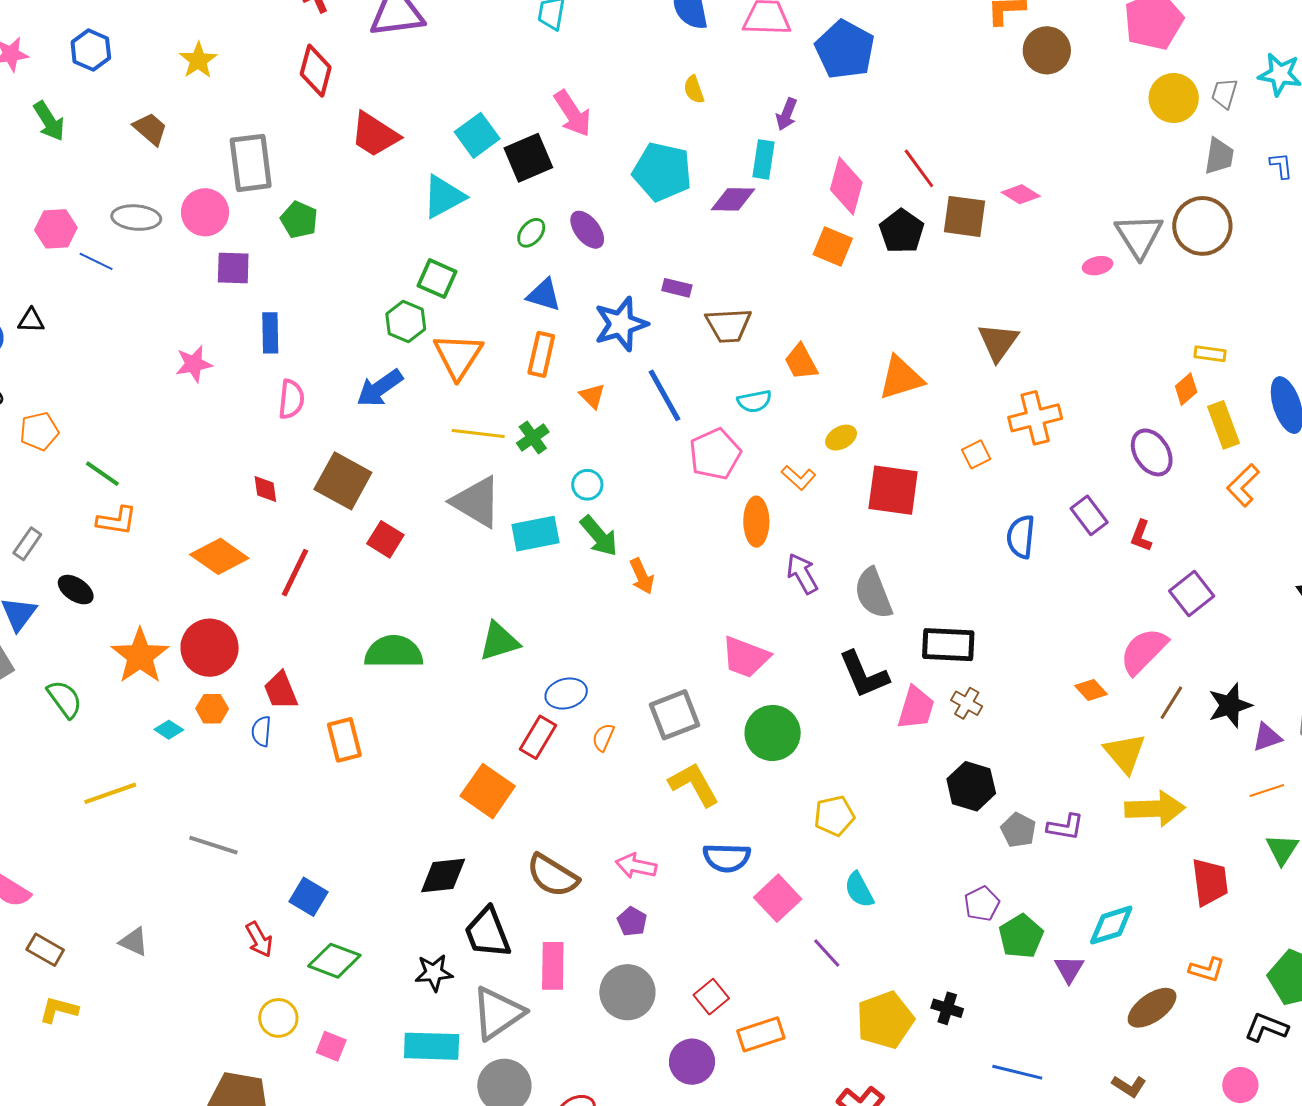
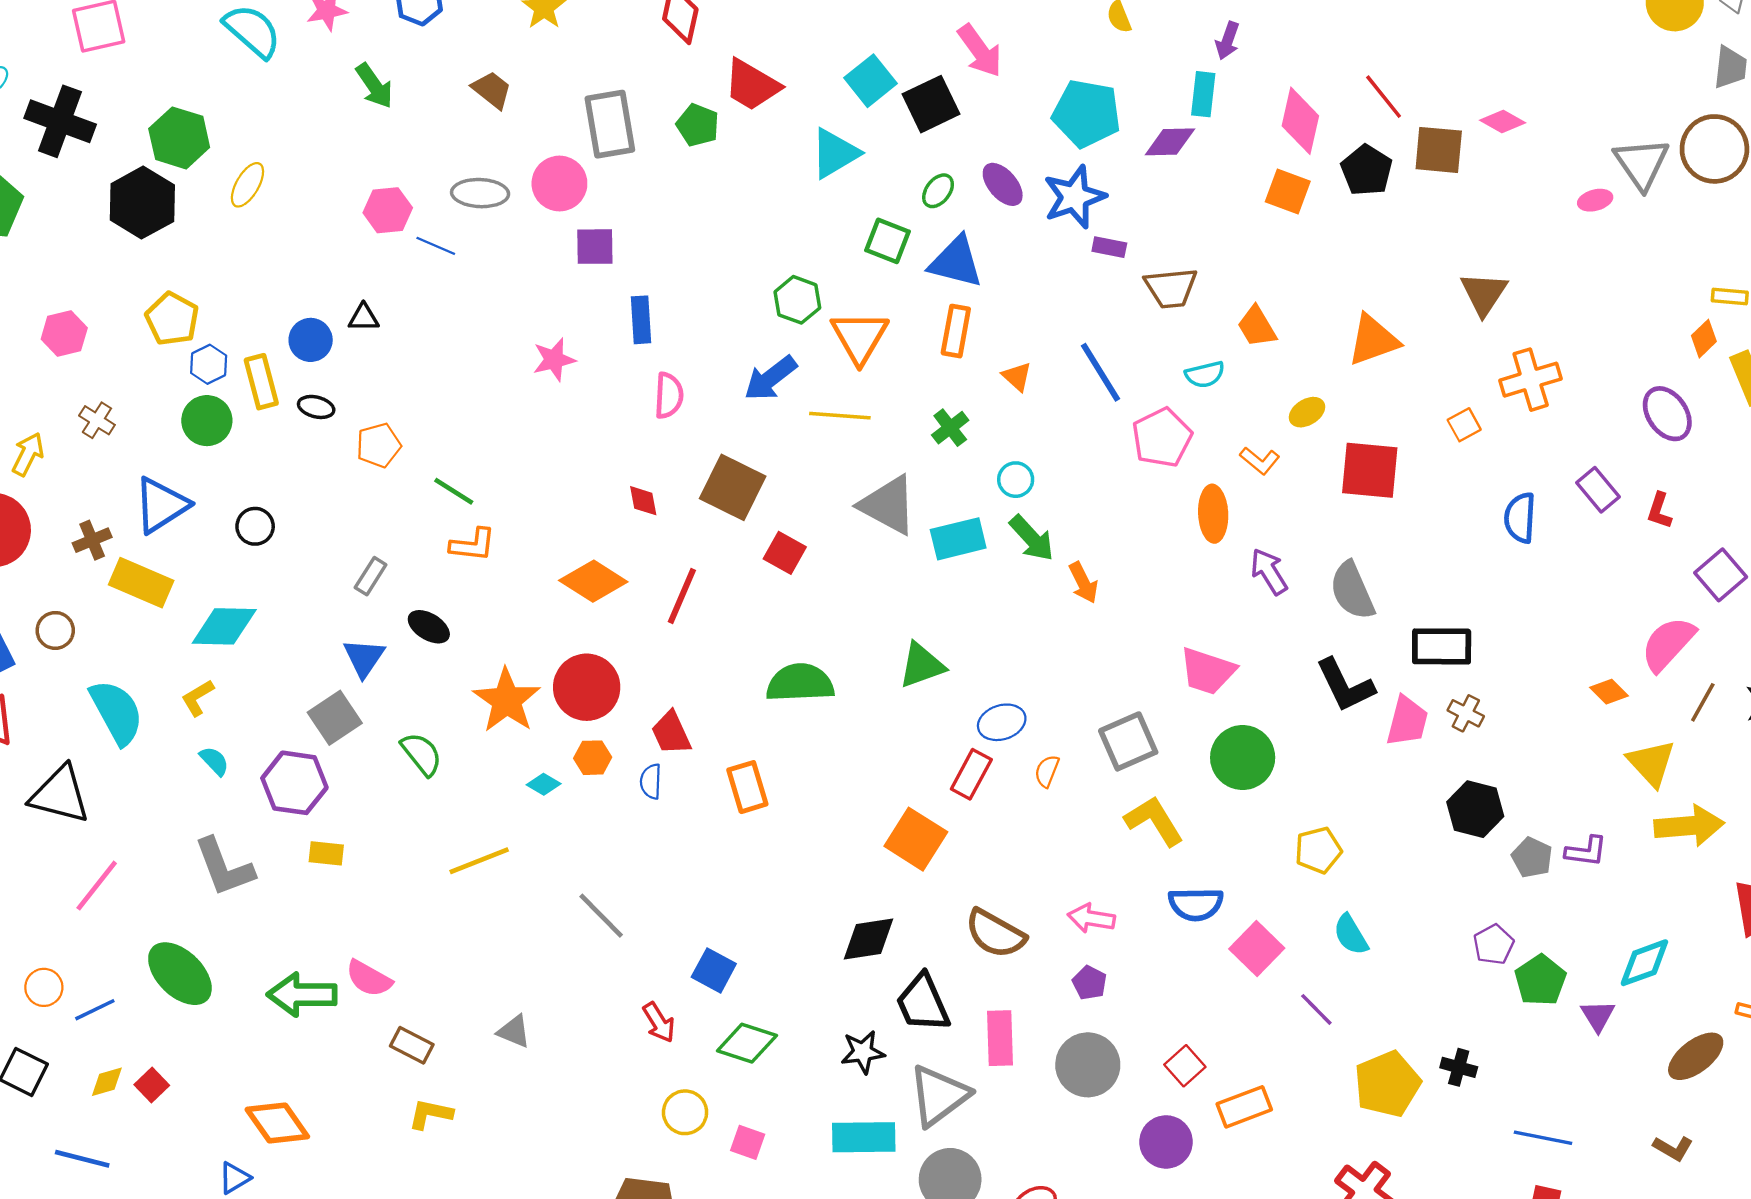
green pentagon: (299, 220) -> (698, 125), moved
green square: (437, 279) -> (888, 241), moved
blue triangle: (544, 295) -> (956, 262), size x1.4
blue star: (621, 324) -> (1074, 197), moved
yellow line: (478, 433) -> (840, 416), moved
gray line: (213, 845) -> (601, 916), turned 30

